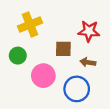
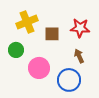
brown square: (63, 49) -> (52, 34), moved
brown arrow: (88, 62) -> (79, 56), turned 56

